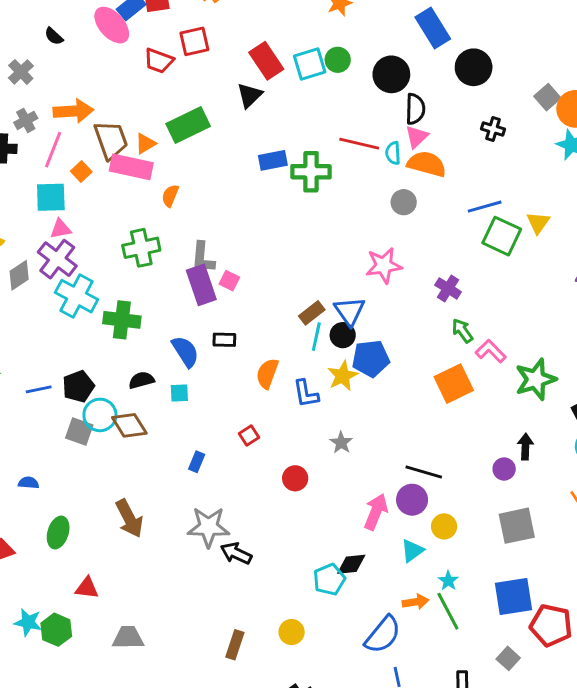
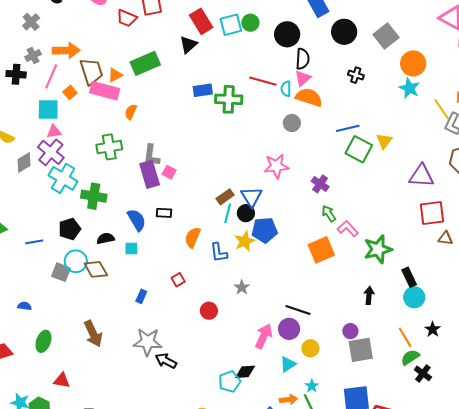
gray square: (547, 97) -> (386, 36), moved, size x1.4
black pentagon: (78, 386) -> (70, 229), moved
purple circle: (504, 469) -> (350, 331), moved

